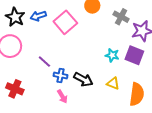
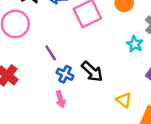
cyan star: (112, 55) -> (135, 44), moved
black arrow: (83, 79) -> (92, 72), moved

